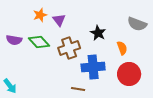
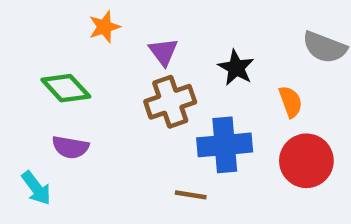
purple triangle: (59, 20) -> (163, 52), moved
purple semicircle: (14, 40) -> (70, 147), moved
green diamond: (39, 42) -> (66, 88), moved

